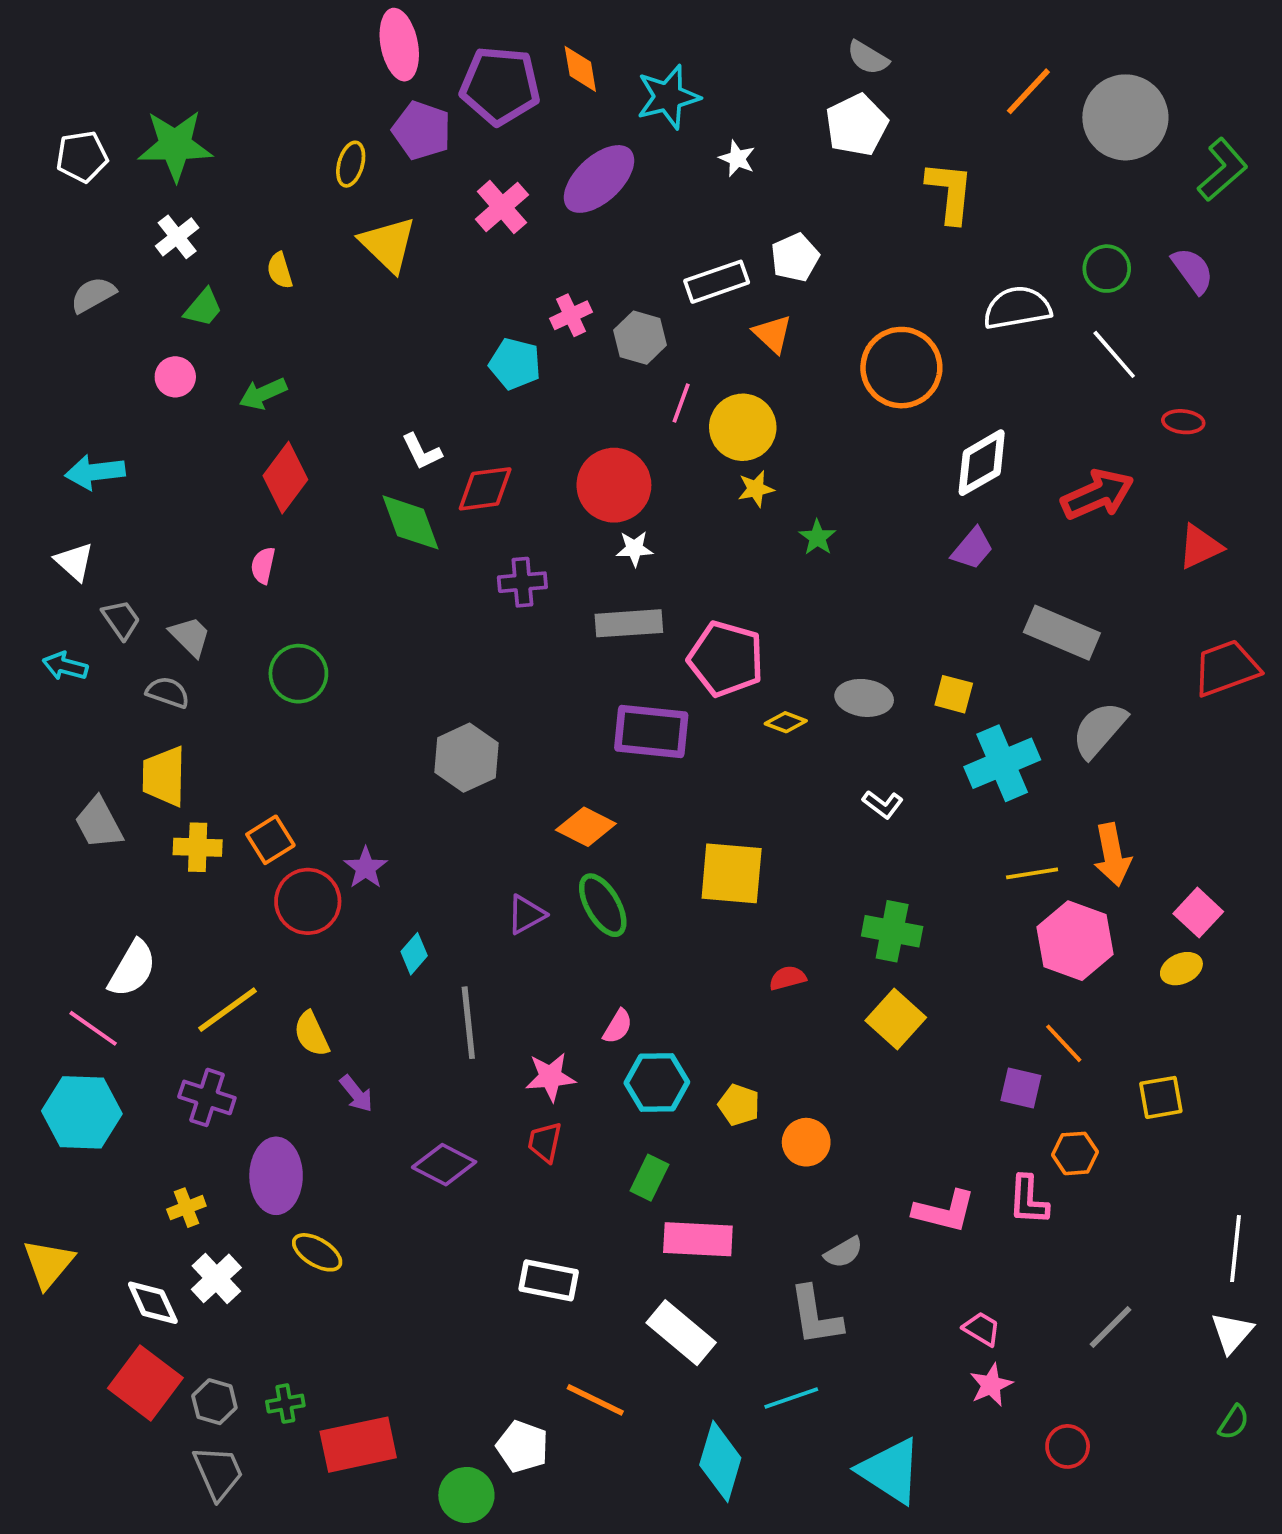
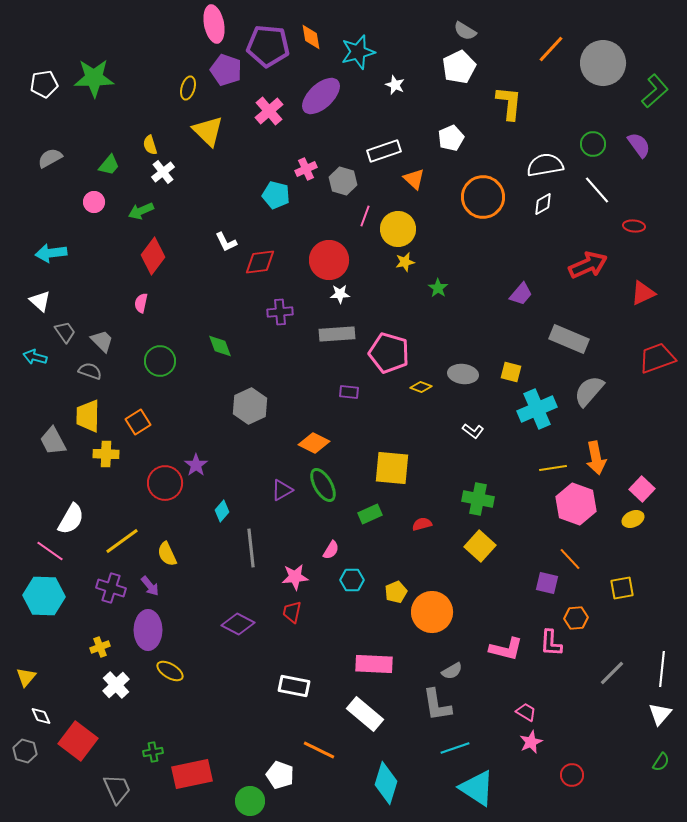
white cross: (177, 237) -> (163, 172), moved
white pentagon: (795, 257) -> (451, 138), moved
white diamond: (982, 463) -> (543, 204), moved, size x0.6
green diamond: (410, 522) -> (220, 346), moved, size x0.7
purple rectangle: (651, 732) -> (349, 392), size x0.5
orange square: (270, 840) -> (138, 422), moved
cyan hexagon: (657, 1082) -> (352, 580), size x0.7
purple arrow: (356, 1094) -> (150, 586), moved
yellow pentagon: (739, 1105) -> (396, 592), turned 30
orange circle: (806, 1142) -> (432, 612), size x1.6
green rectangle: (649, 1178) -> (370, 514), moved, turned 40
yellow triangle: (48, 1264) -> (26, 677), size x0.7
white diamond: (153, 1303) -> (41, 716), moved, size x0.7
gray line: (1110, 1327) -> (612, 673), moved
cyan line: (791, 1398) -> (455, 748), moved
gray hexagon: (214, 1402) -> (25, 751), moved

